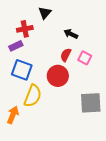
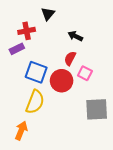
pink square: (85, 58) -> (85, 73), moved
blue square: (22, 70) -> (36, 72), moved
orange arrow: (13, 115) -> (21, 131), moved

